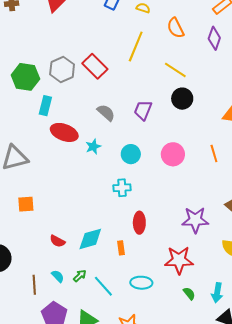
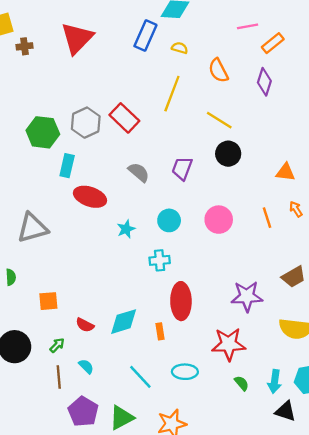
cyan star: (93, 147) -> (126, 229), moved
orange square: (26, 204) -> (48, 301), moved
red ellipse: (139, 223) -> (181, 301), size x1.4
green arrow: (80, 276) -> (57, 345), moved

